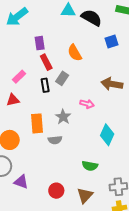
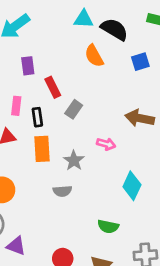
purple rectangle: (40, 43) -> (28, 66), moved
orange semicircle: (75, 53) -> (94, 56), moved
pink rectangle: (19, 77) -> (16, 106), turned -40
black rectangle: (45, 85) -> (37, 117), moved
orange rectangle: (37, 123) -> (42, 149), moved

